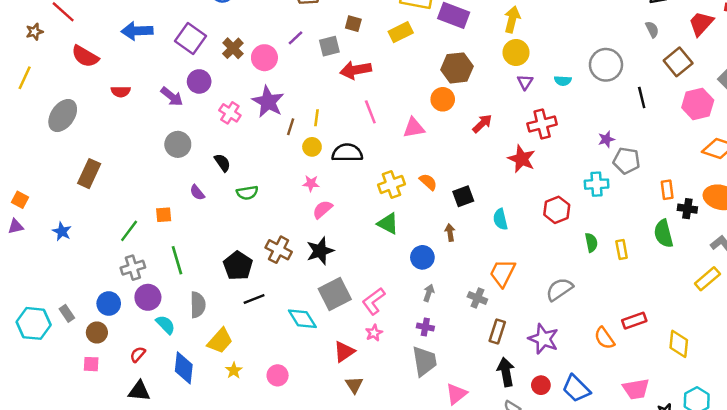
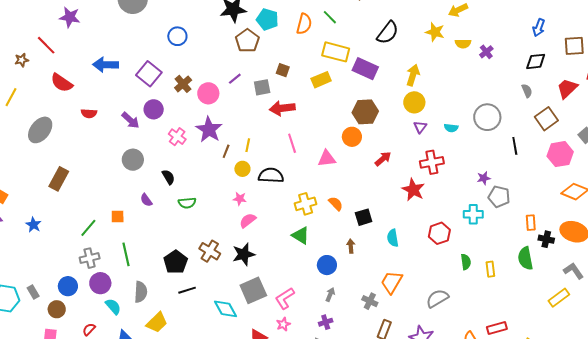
purple cross: (425, 327) -> (326, 322), turned -32

